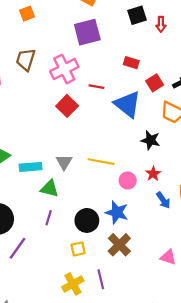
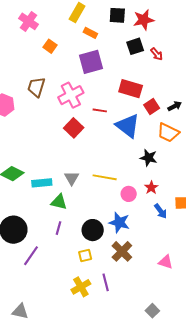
orange square: (27, 14) -> (50, 46), moved, turned -32
red arrow: (161, 24) -> (157, 54), turned -40
red rectangle: (131, 63) -> (131, 89), size x1.6

